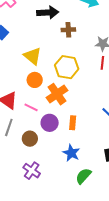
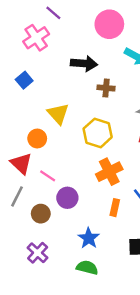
orange circle: (35, 80) -> (37, 139), moved
orange cross: (57, 94) -> (109, 172), moved
orange rectangle: (73, 123) -> (115, 208), moved
green semicircle: (83, 176) -> (87, 268), moved, turned 54

